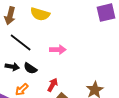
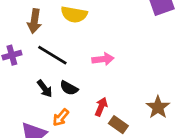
black arrow: (12, 67) -> (45, 89), turned 48

